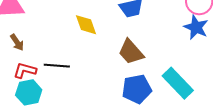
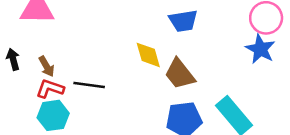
yellow diamond: (86, 25) -> (148, 55), moved
brown arrow: (17, 42) -> (47, 66), moved

